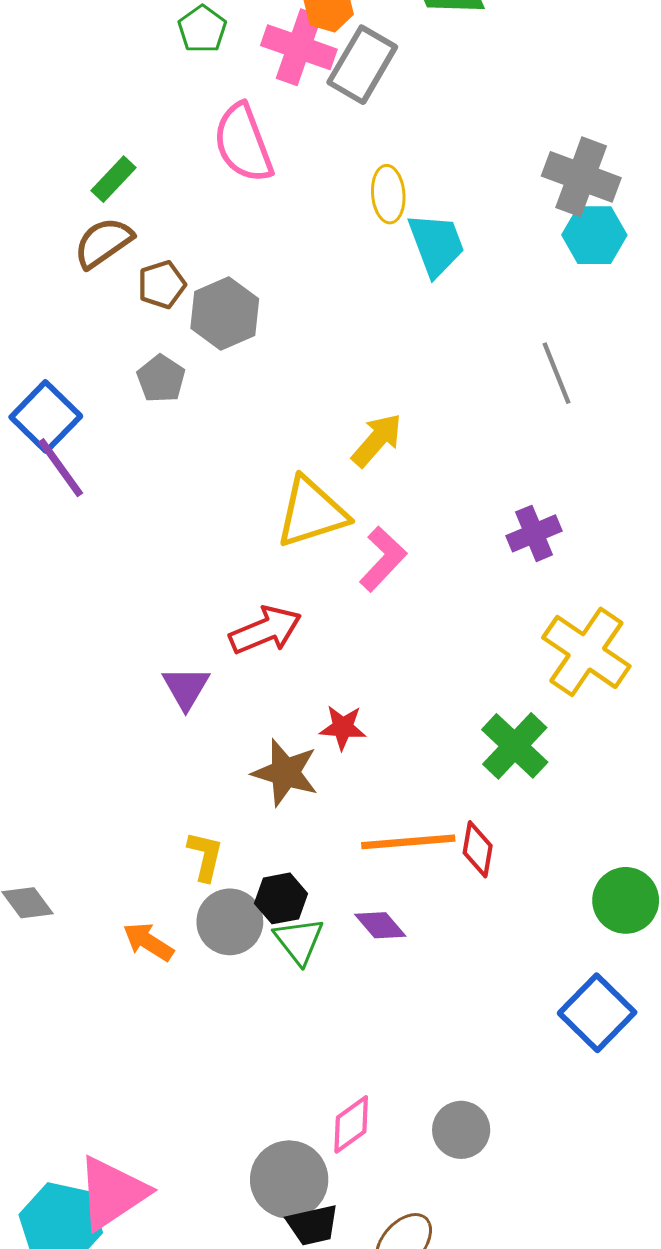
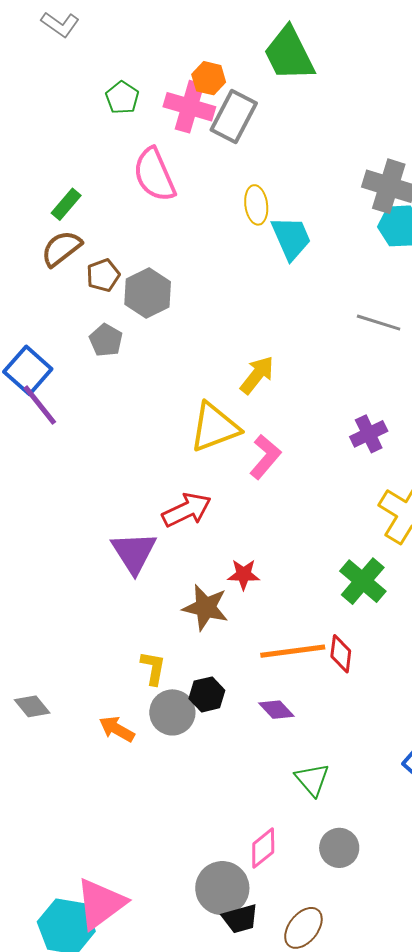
gray line: (556, 373) -> (379, 323), turned -48
purple triangle: (186, 688) -> (134, 552), size x1.4
green triangle: (299, 941) -> (312, 780), moved

